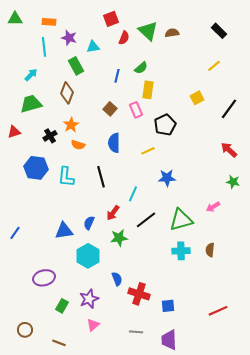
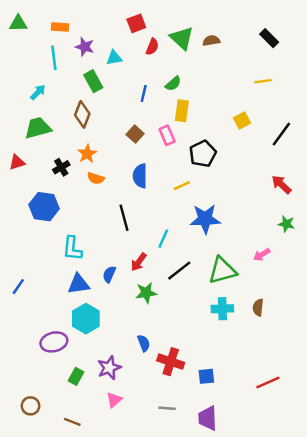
yellow line: (214, 66) -> (263, 81), turned 32
cyan L-shape: (66, 177) -> (72, 248), moved
blue star: (167, 178) -> (205, 219), size x1.4
cyan hexagon: (88, 256) -> (86, 319), moved

